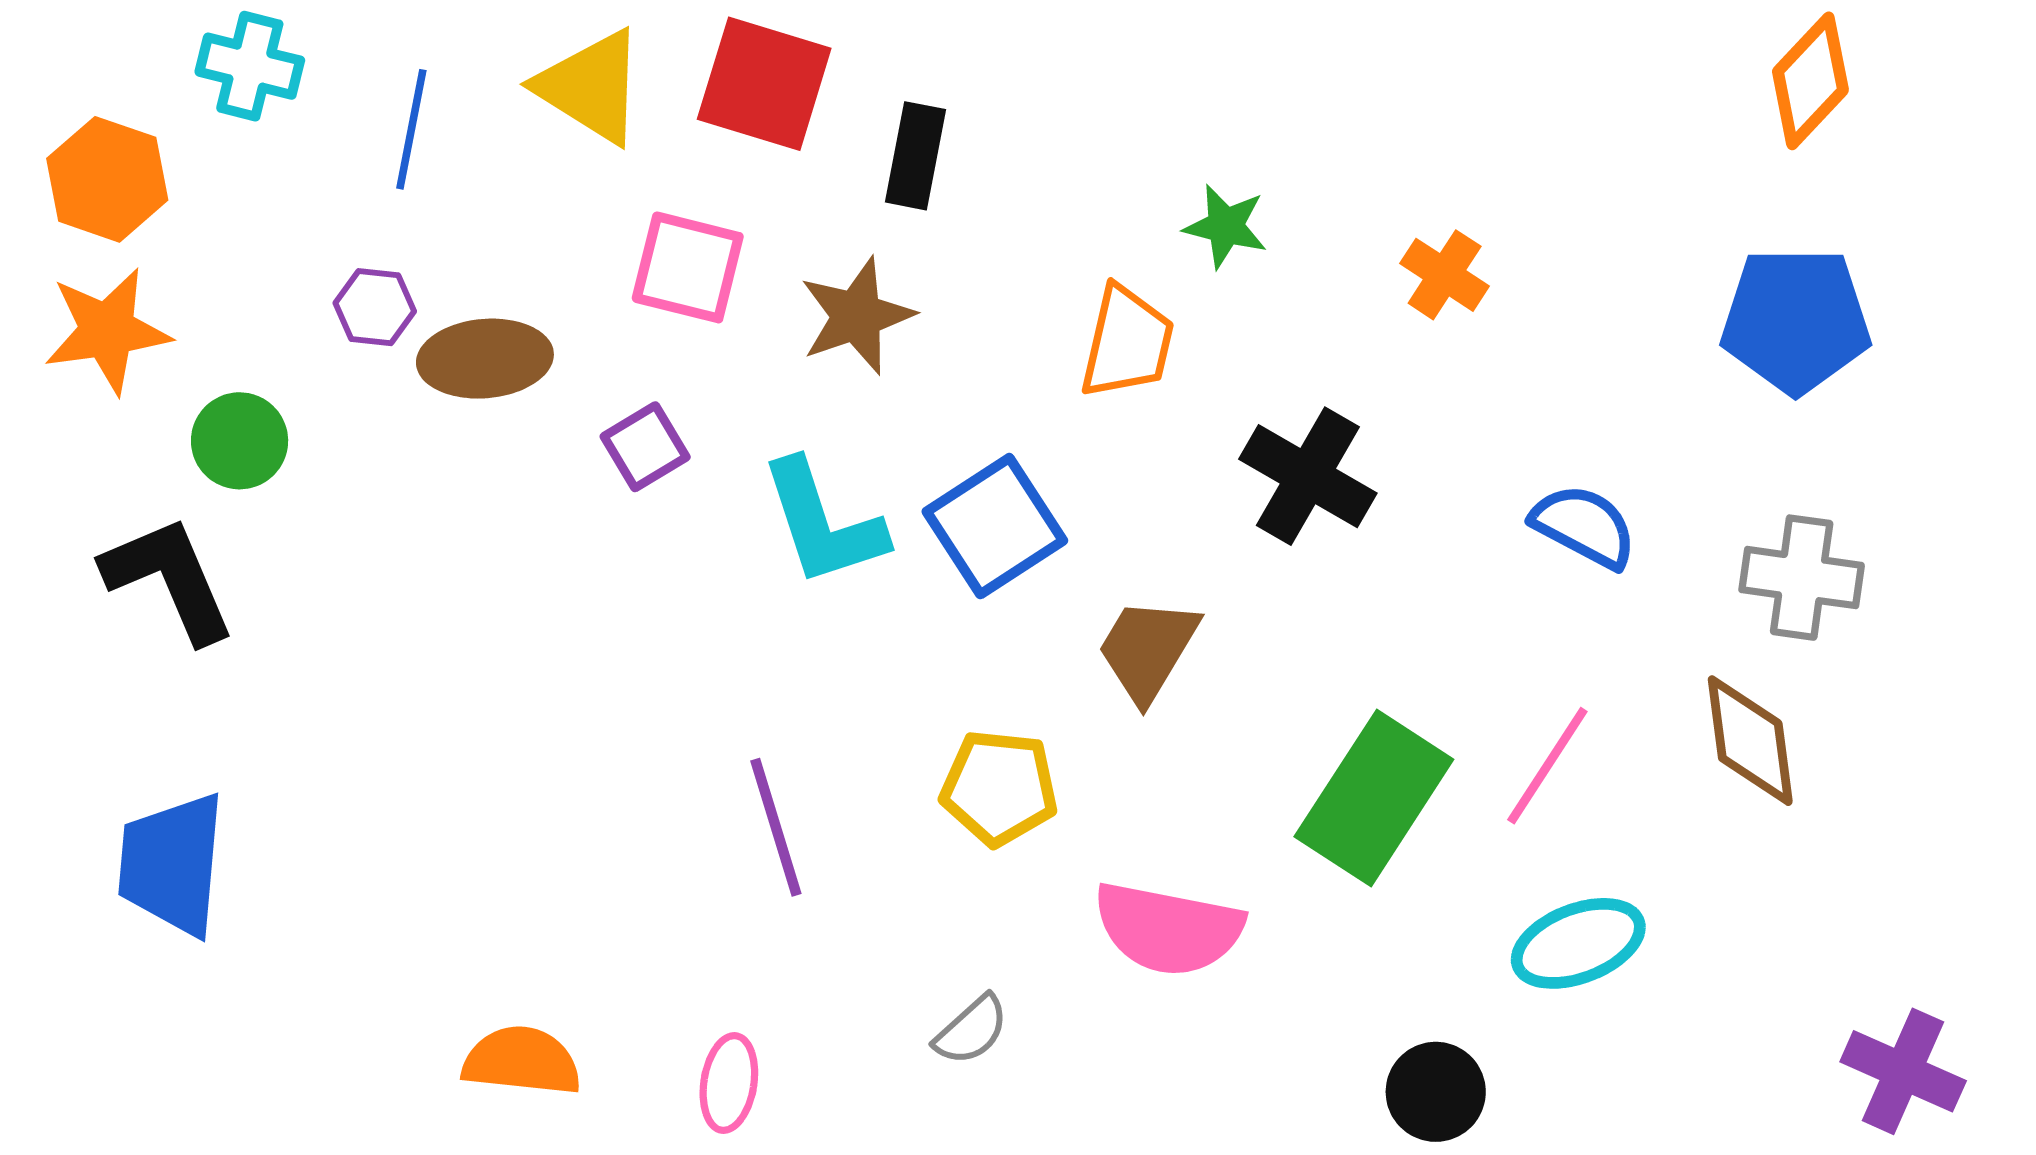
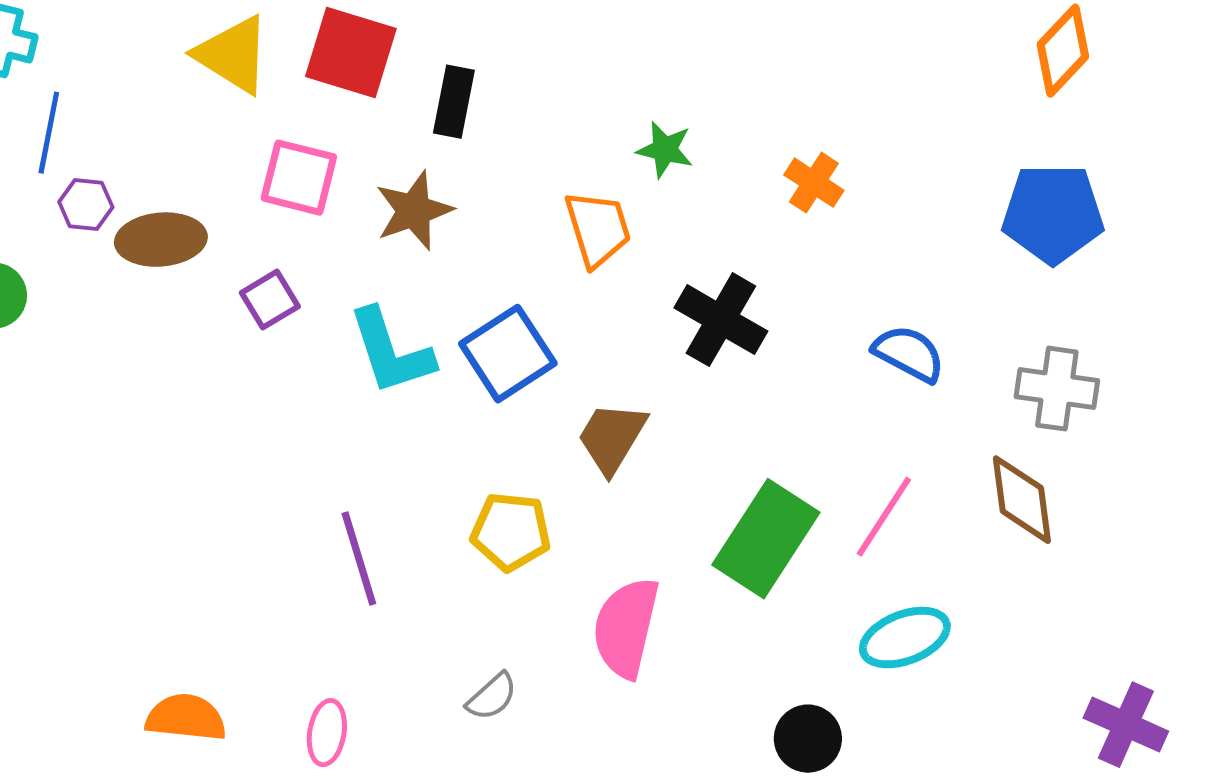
blue line: (411, 129) -> (49, 133), moved
orange trapezoid: (1127, 342) -> (598, 229), turned -30
pink semicircle: (1168, 929) -> (626, 628), turned 92

